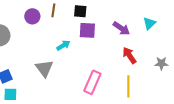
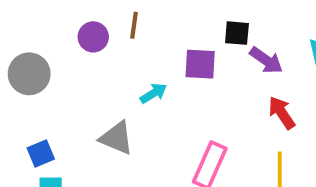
black square: (80, 11) -> (237, 33), moved
gray triangle: (44, 68) -> (117, 138), turned -30

